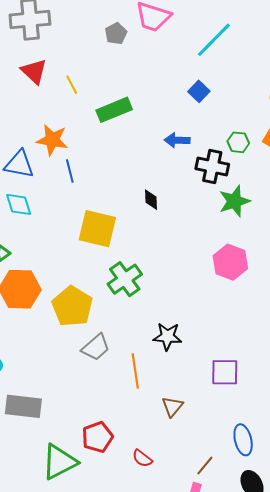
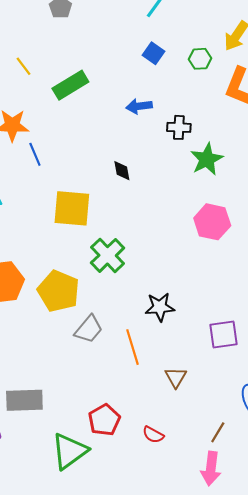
green hexagon: (238, 142) -> (200, 59), moved
black cross: (212, 166) -> (179, 127), size x0.7

